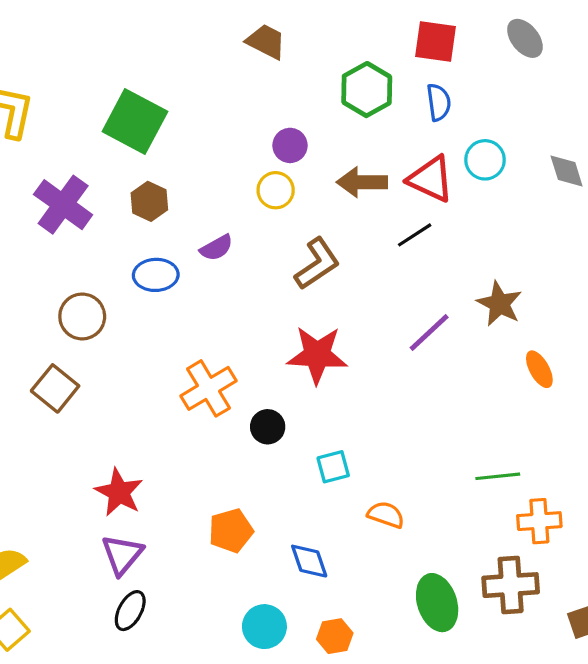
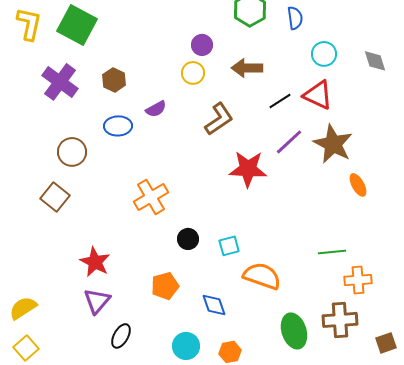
green square: (135, 121) -> (77, 25), moved
red triangle: (431, 179) -> (318, 95), moved
brown star: (499, 304) -> (333, 144), size x1.4
purple line: (429, 332) -> (289, 142), moved
red star: (317, 355) -> (248, 169), moved
black circle: (268, 427) -> (188, 239), moved
orange semicircle: (386, 515) -> (262, 276), size x1.6
black ellipse: (130, 611) -> (121, 336), moved

